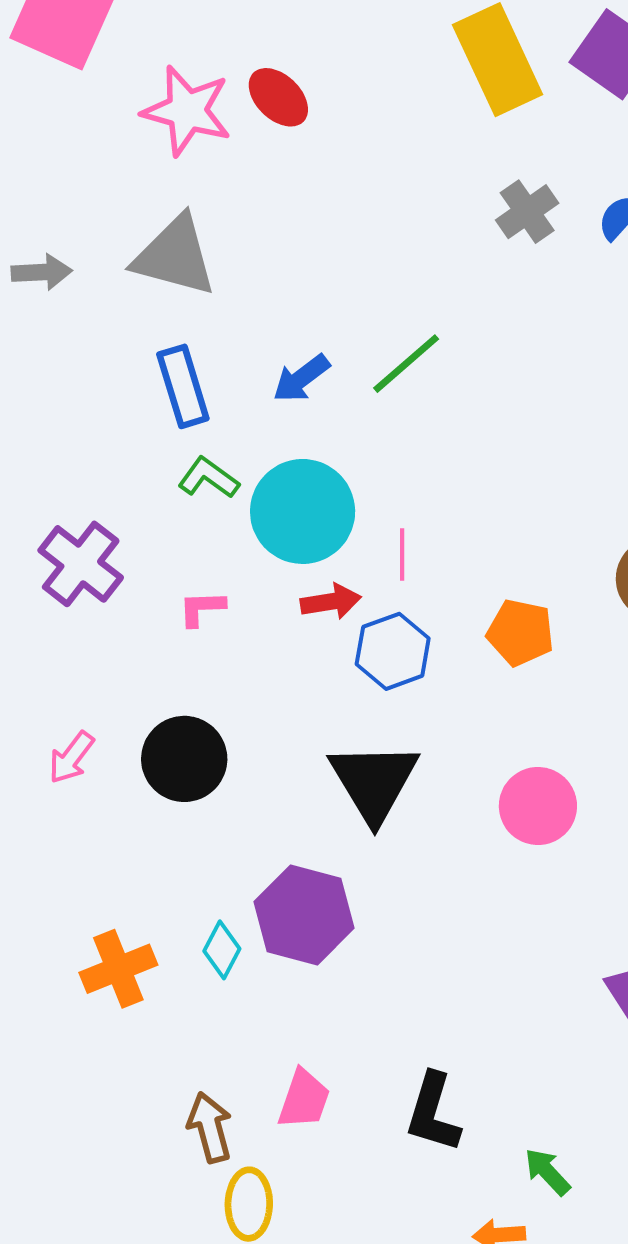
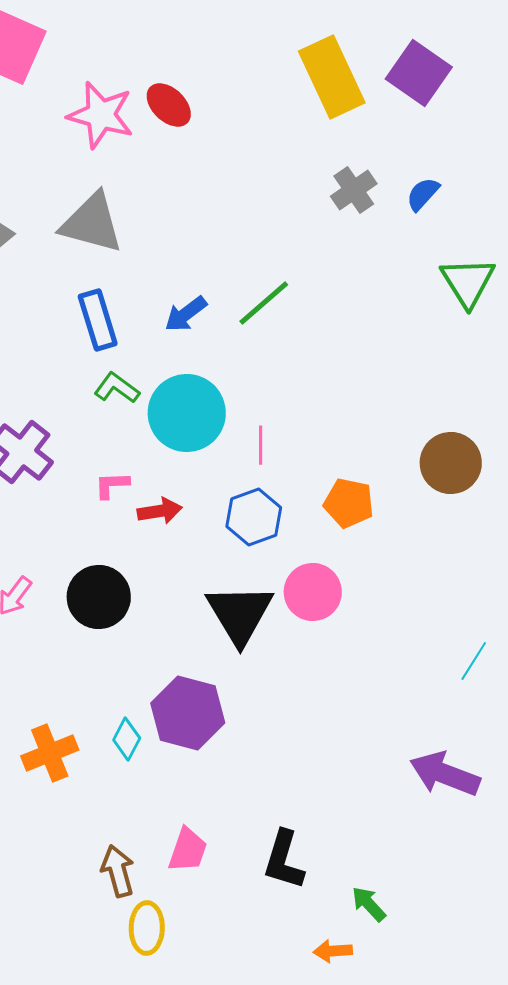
red arrow: (331, 602) -> (160, 511), moved
pink circle: (538, 806) -> (313, 592), moved

